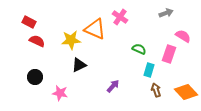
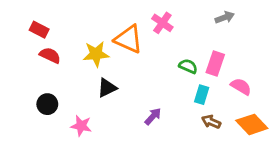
pink semicircle: (183, 36) -> (241, 87), moved
pink rectangle: (169, 54) -> (215, 63), moved
brown arrow: (156, 90) -> (211, 122), turned -48

